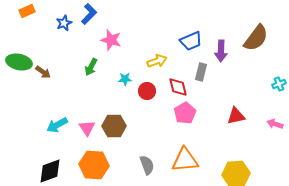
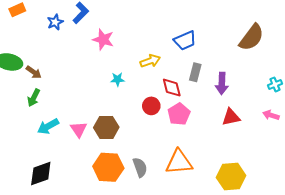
purple arrow: (221, 51) -> (222, 83), moved
green arrow: (91, 67) -> (34, 98), moved
red circle: (147, 91) -> (151, 106), moved
pink arrow: (275, 124) -> (271, 115), moved
orange hexagon: (94, 165) -> (108, 167), moved

